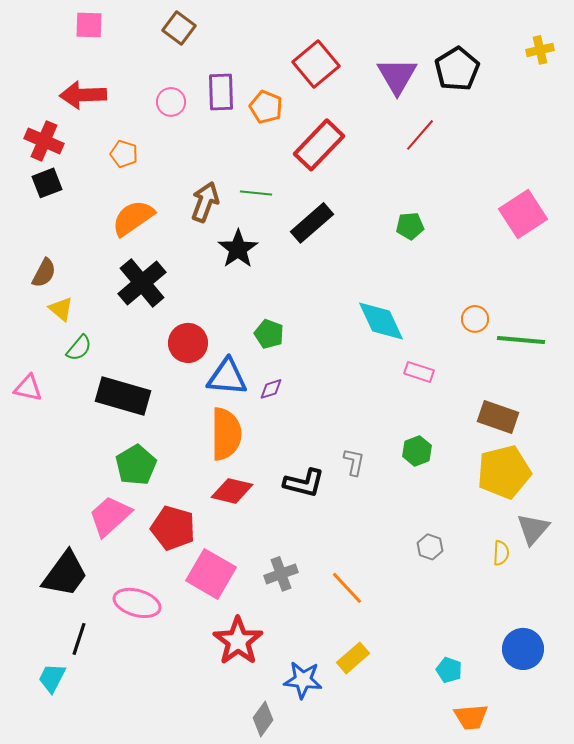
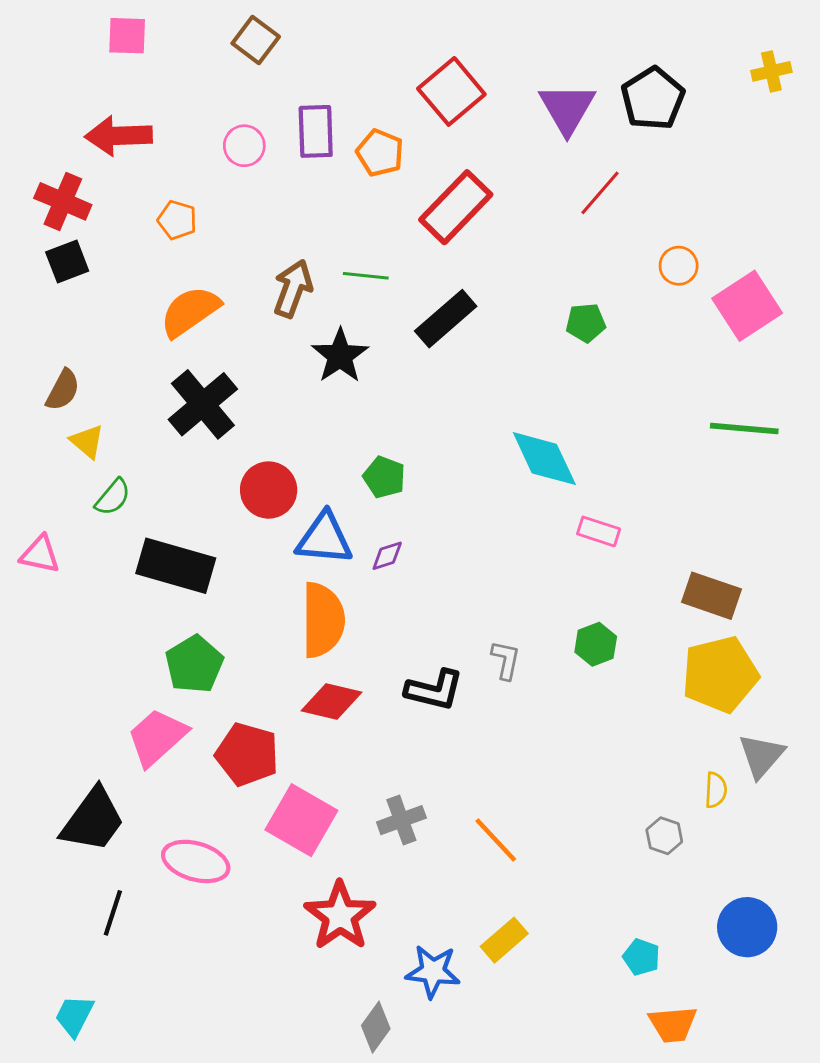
orange circle: (475, 319) -> (679, 266), moved
green line: (521, 340) -> (744, 429), moved
gray hexagon: (430, 547) -> (664, 836), moved
cyan trapezoid: (52, 678) -> (74, 1016), moved

